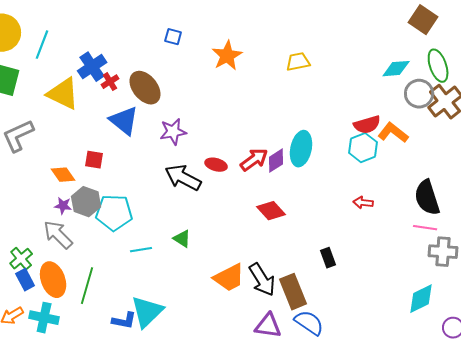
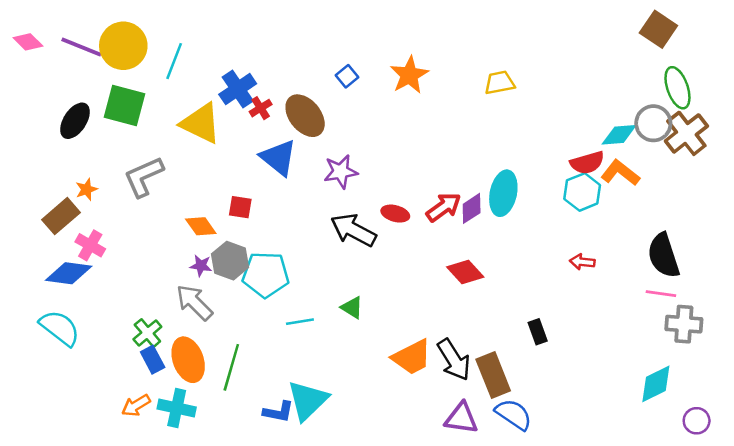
blue square: (173, 37) -> (347, 76), moved, turned 36
cyan diamond: (396, 69) -> (619, 135), moved

